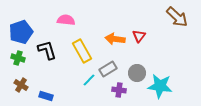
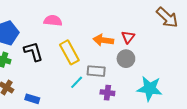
gray rectangle: (108, 69) -> (96, 71), turned 36
gray circle: (137, 73) -> (126, 59), moved

